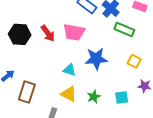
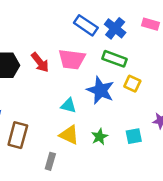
green rectangle: (124, 30) -> (114, 59), moved
blue star: (96, 59) -> (100, 90), turned 30
yellow square: (134, 61) -> (132, 84), moved

